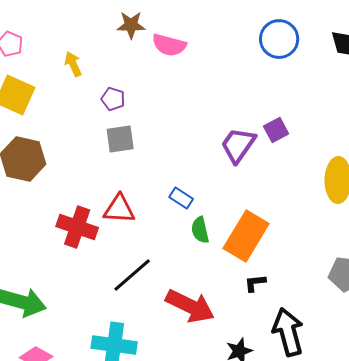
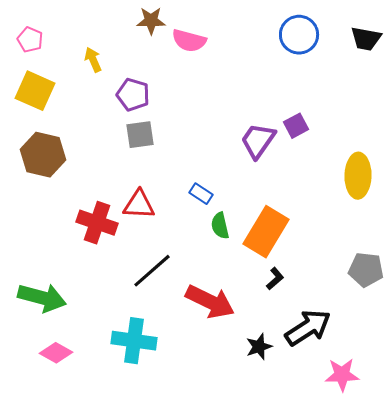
purple pentagon: (113, 99) -> (133, 95), size x1.4
black L-shape: (255, 283) -> (275, 279), turned 145
black arrow: (288, 332) -> (308, 328), turned 72

